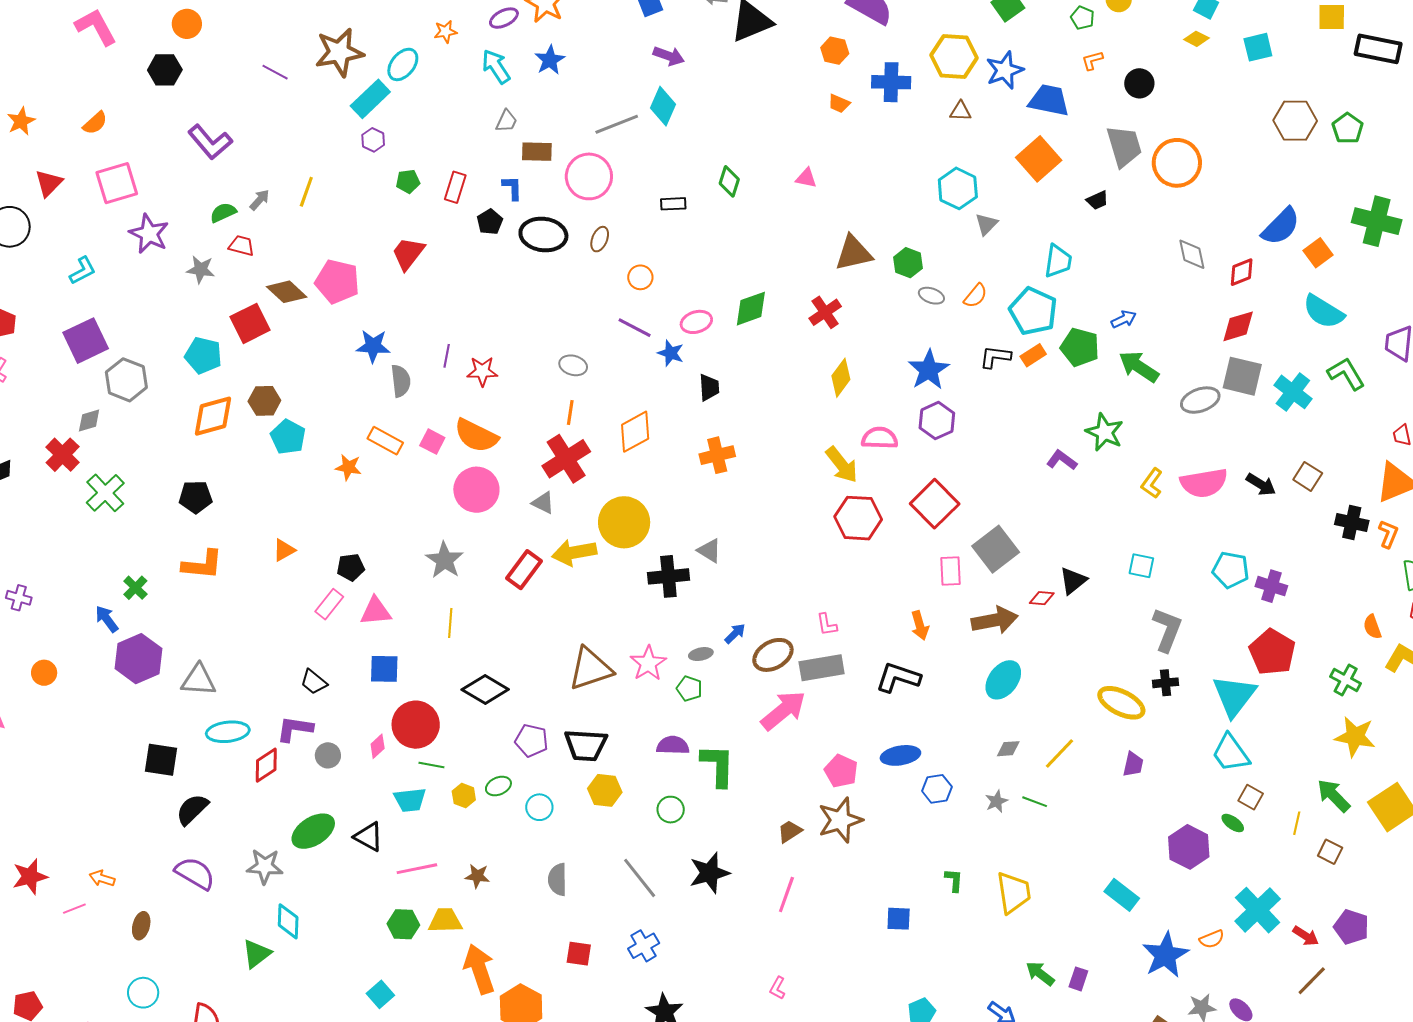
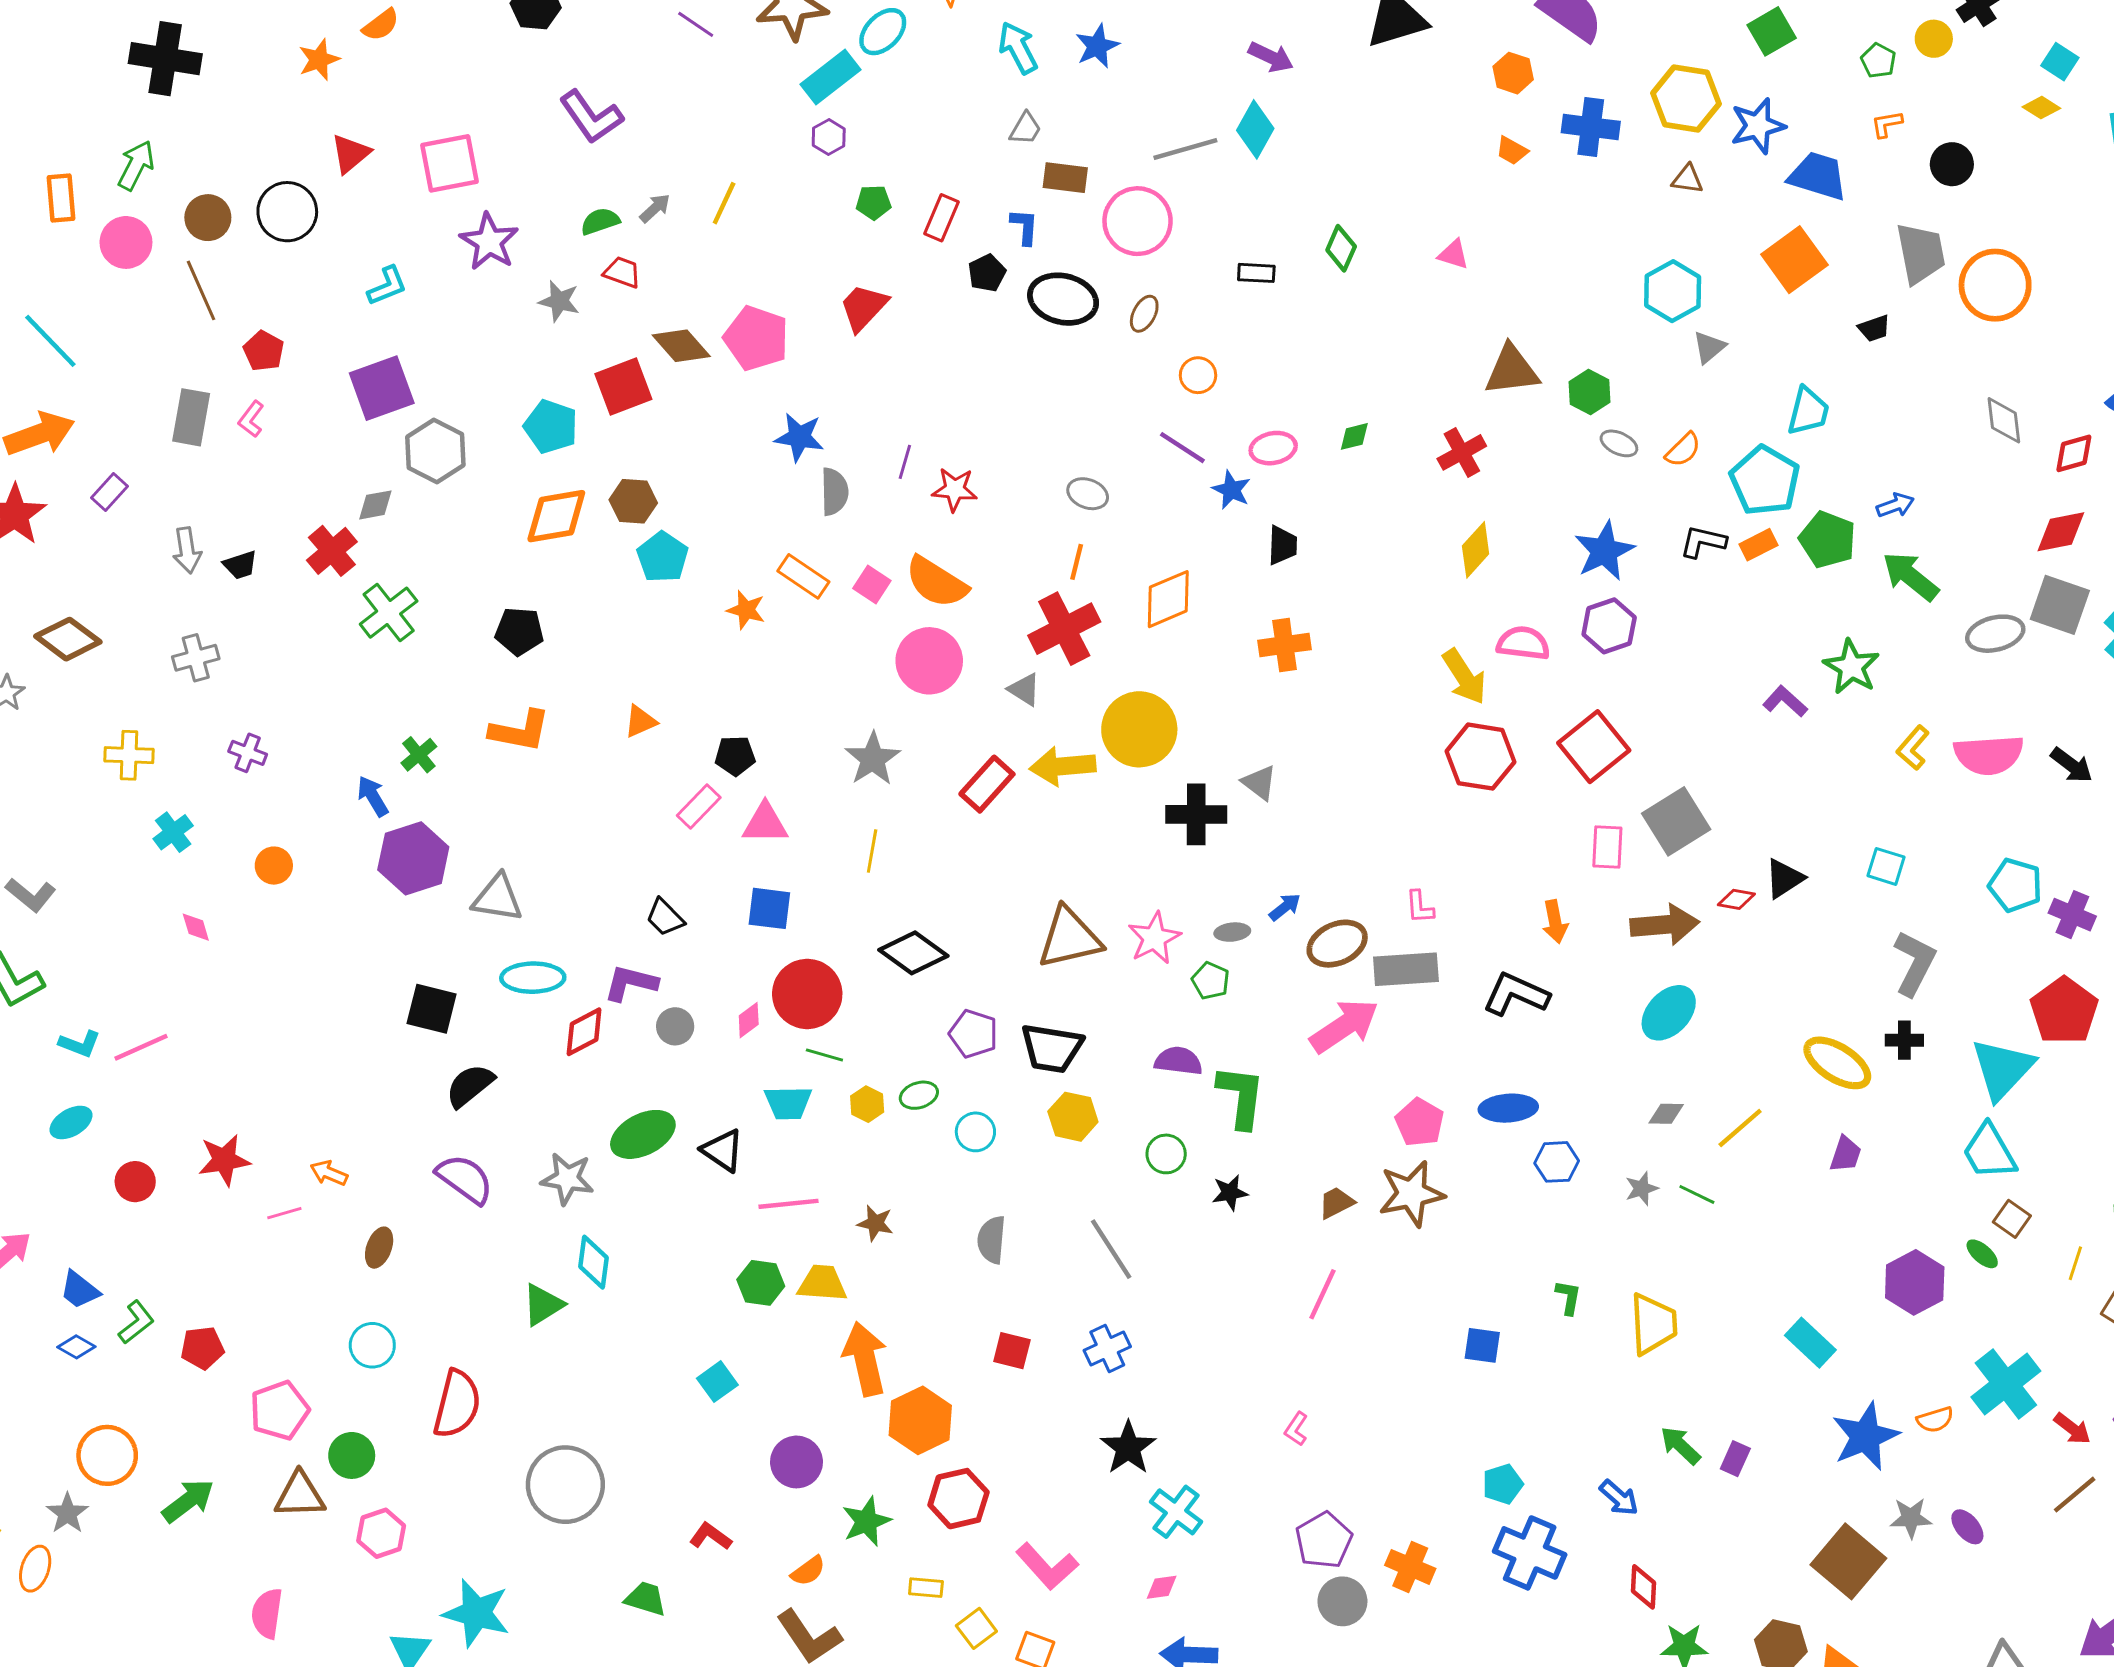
orange semicircle: (95, 123) -> (381, 25), moved
green diamond: (751, 309) -> (1354, 436), size x0.6
black star: (709, 873) -> (1230, 1193), moved, size x0.6

